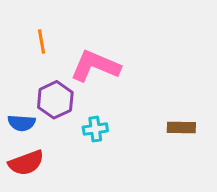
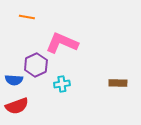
orange line: (41, 41) -> (27, 17), moved, turned -70

